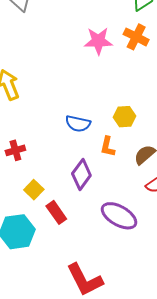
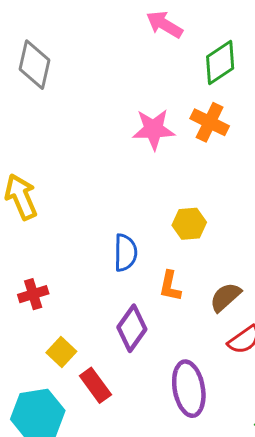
yellow hexagon: (125, 117) -> (189, 224), moved
blue semicircle: (78, 124) -> (125, 253), turned -100
purple ellipse: (119, 216) -> (189, 389), turned 51

